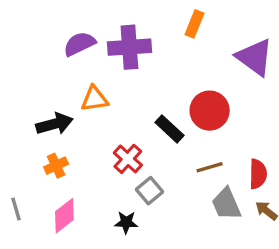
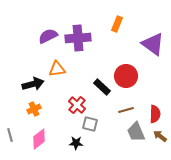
gray square: (150, 191) -> (90, 124), turned -35

